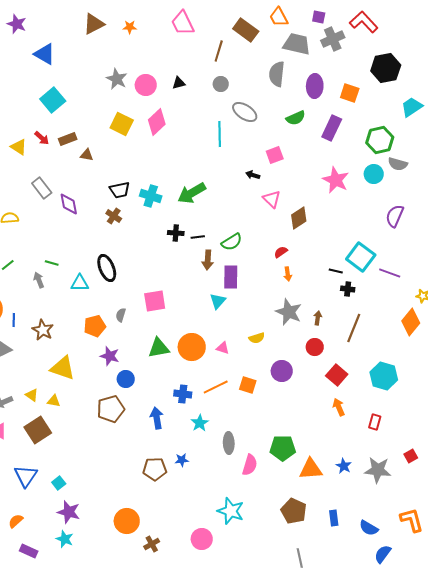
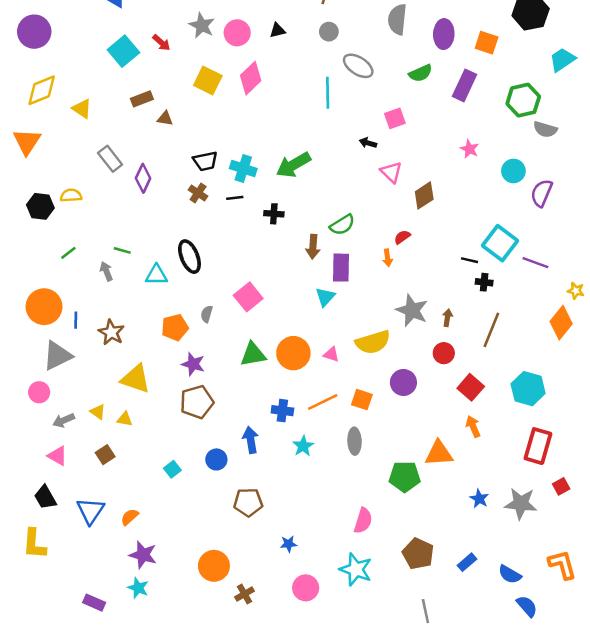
red arrow: (42, 138) -> (161, 43), moved
cyan circle: (374, 174) -> (513, 171), moved
pink star: (336, 180) -> (469, 149), size x0.6
purple diamond: (69, 204) -> (143, 178), turned 35
black line: (198, 237) -> (235, 198), moved
orange arrow: (288, 274) -> (388, 258), moved
pink square: (155, 301) -> (248, 297), turned -30
yellow semicircle: (257, 338) -> (373, 342), size x1.8
blue circle: (126, 379) -> (216, 459), moved
brown pentagon: (111, 409) -> (197, 402), moved
red rectangle: (375, 422) -> (538, 446), moved, size x1.8
brown square: (38, 430) -> (105, 455), size x0.6
gray ellipse: (229, 443) -> (355, 441), moved
blue star: (182, 460) -> (289, 544), moved
pink semicircle: (250, 465) -> (363, 521), moved
orange triangle: (311, 469) -> (439, 453), moved
cyan square: (59, 483) -> (172, 469), moved
cyan star: (231, 511) -> (356, 570), moved
blue rectangle: (334, 518) -> (467, 562), turned 56
orange semicircle: (16, 521) -> (130, 517), moved
blue semicircle: (383, 554) -> (527, 606), turned 102

